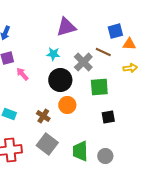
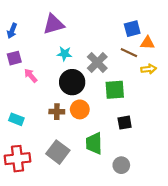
purple triangle: (66, 27) -> (54, 24), moved
brown line: (103, 52) -> (129, 53), moved
brown cross: (43, 116) -> (57, 112), moved, turned -32
green trapezoid: (80, 151) -> (94, 143), moved

